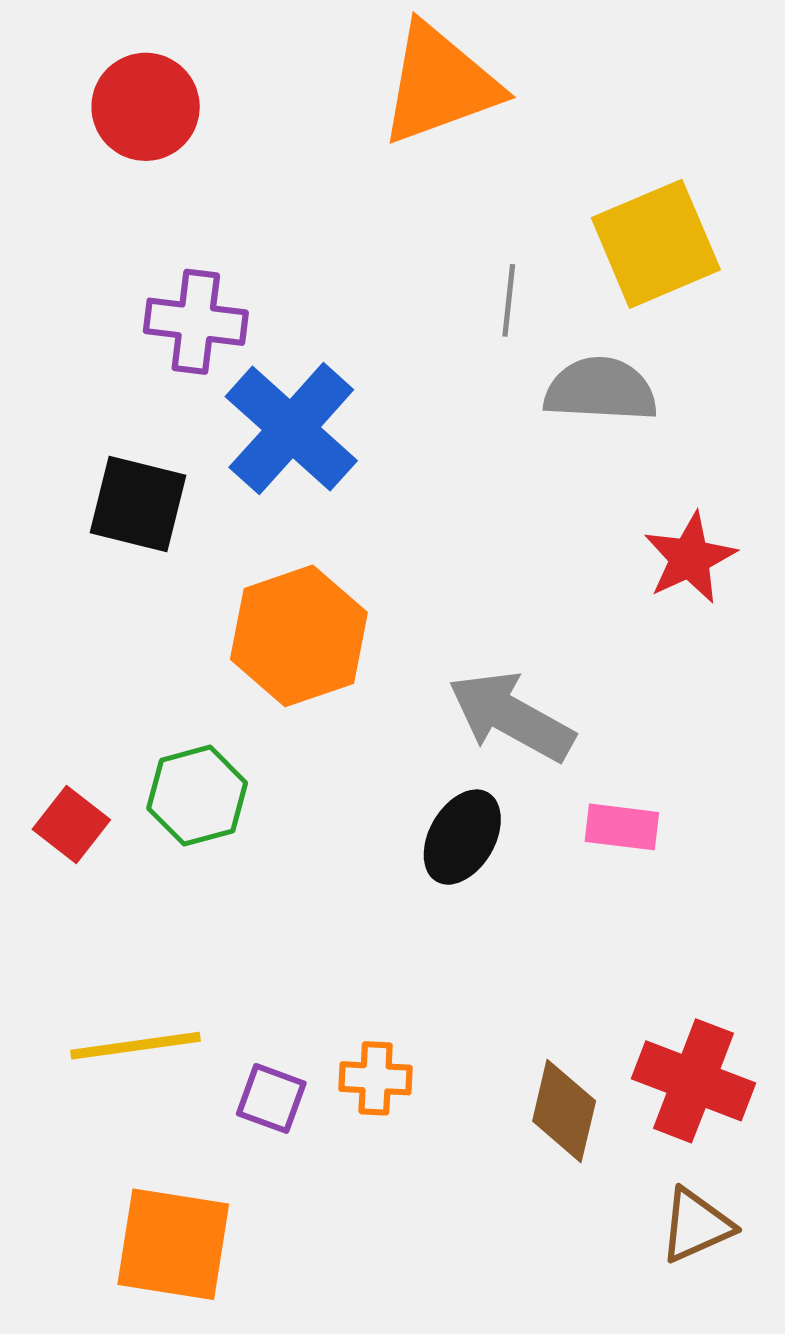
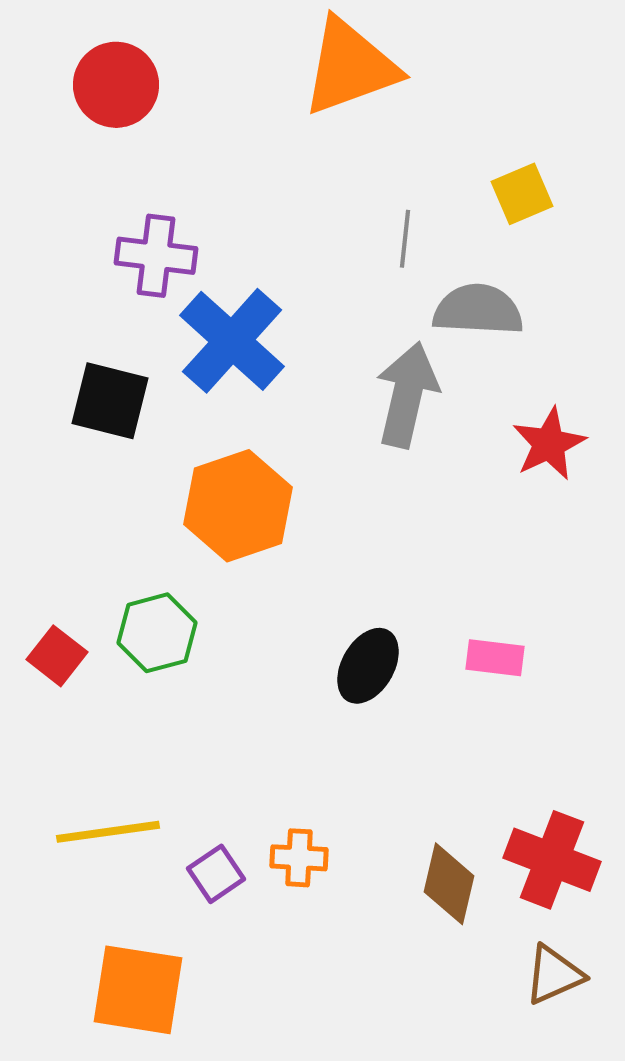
yellow square: (656, 244) -> (522, 194), size x0.6
gray arrow: (511, 716) -> (407, 395), moved, turned 74
purple square: (271, 1098) -> (216, 874), turned 36

